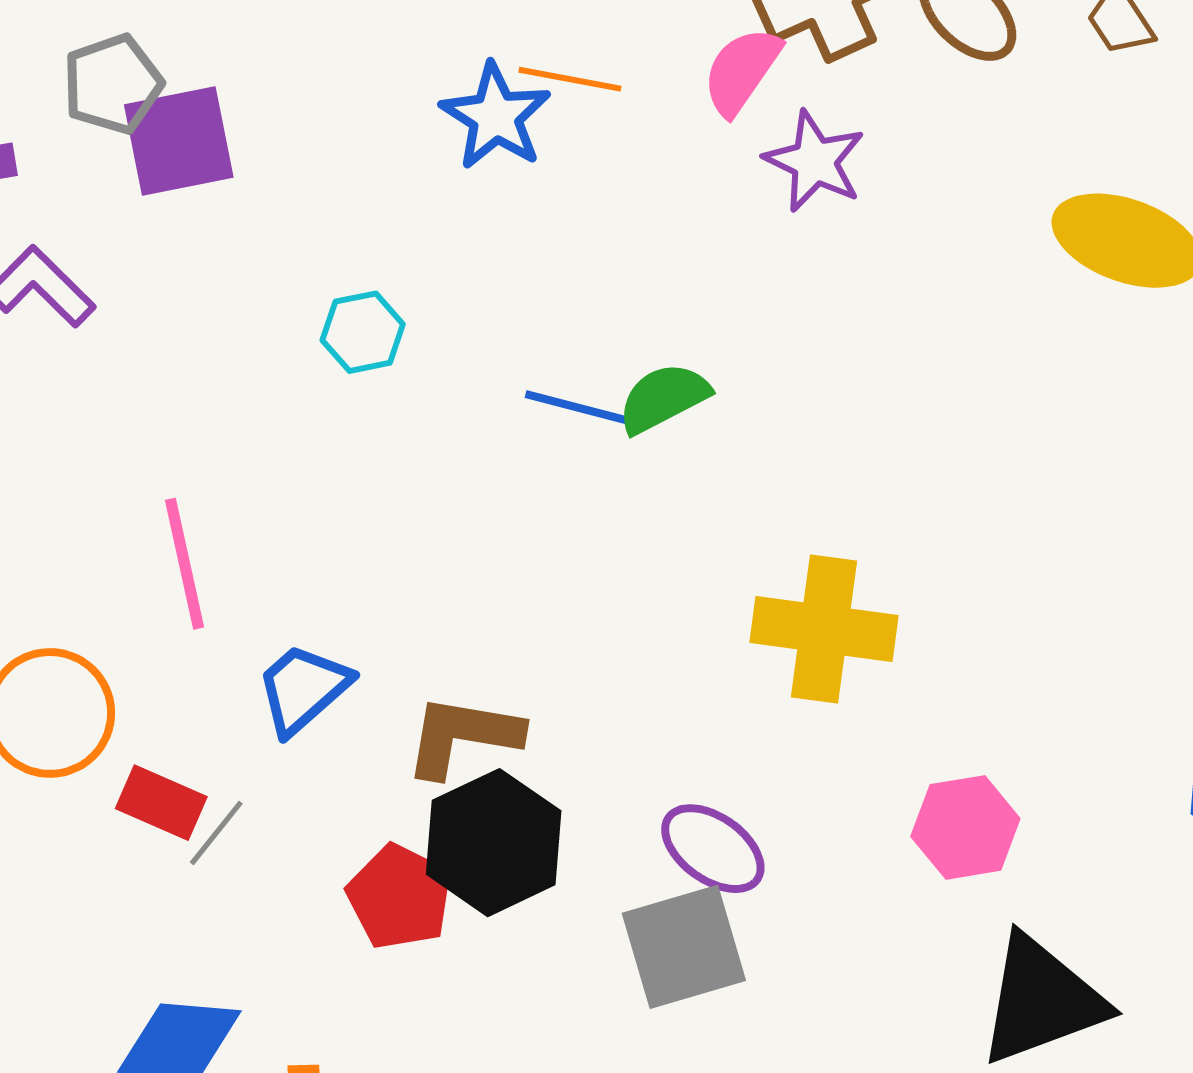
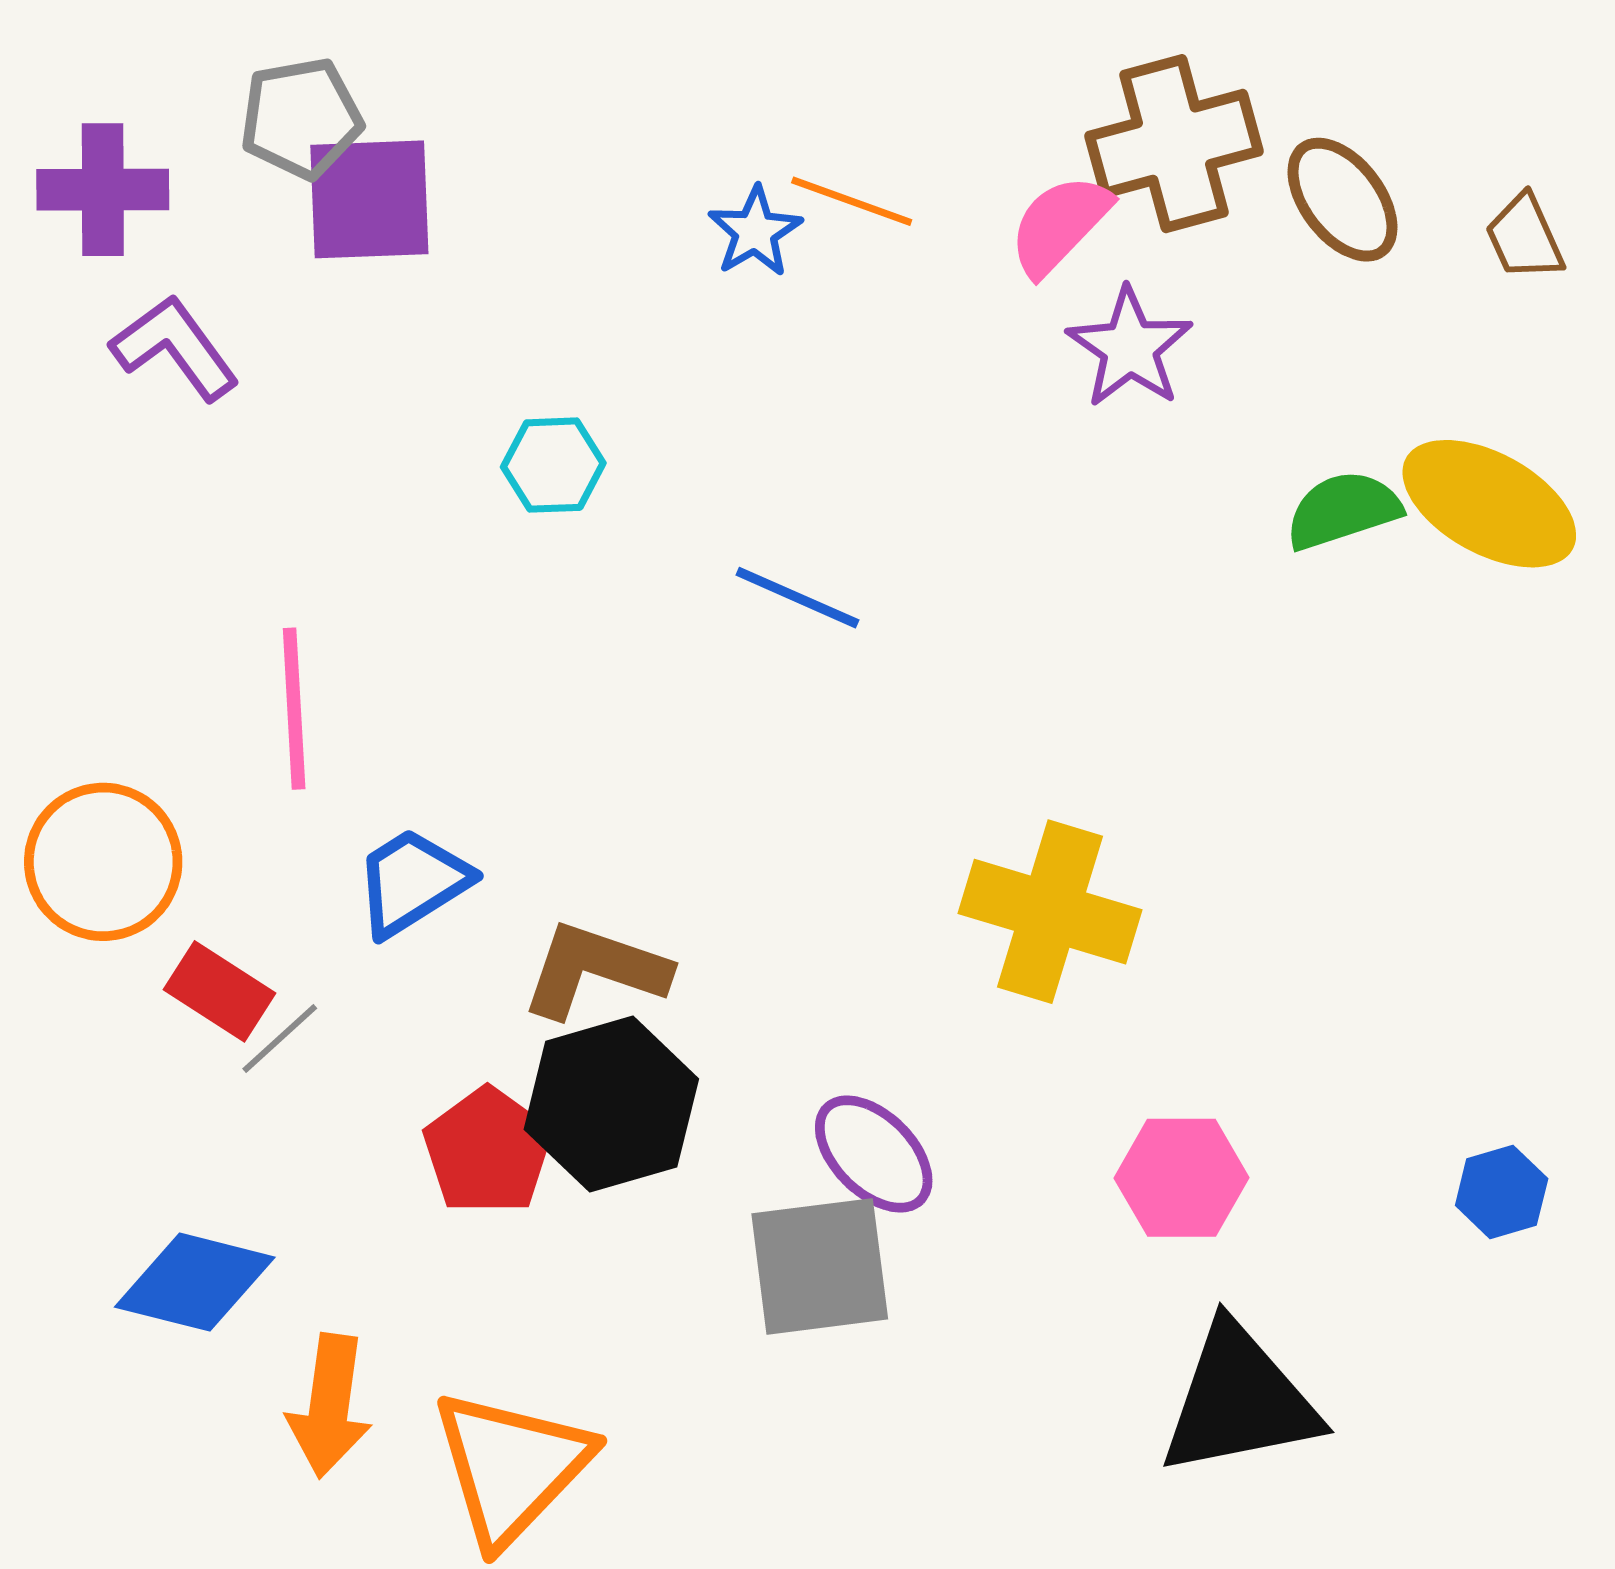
blue star: (496, 116) -> (755, 232), size x0.7
green semicircle: (664, 398) -> (1343, 510), moved

